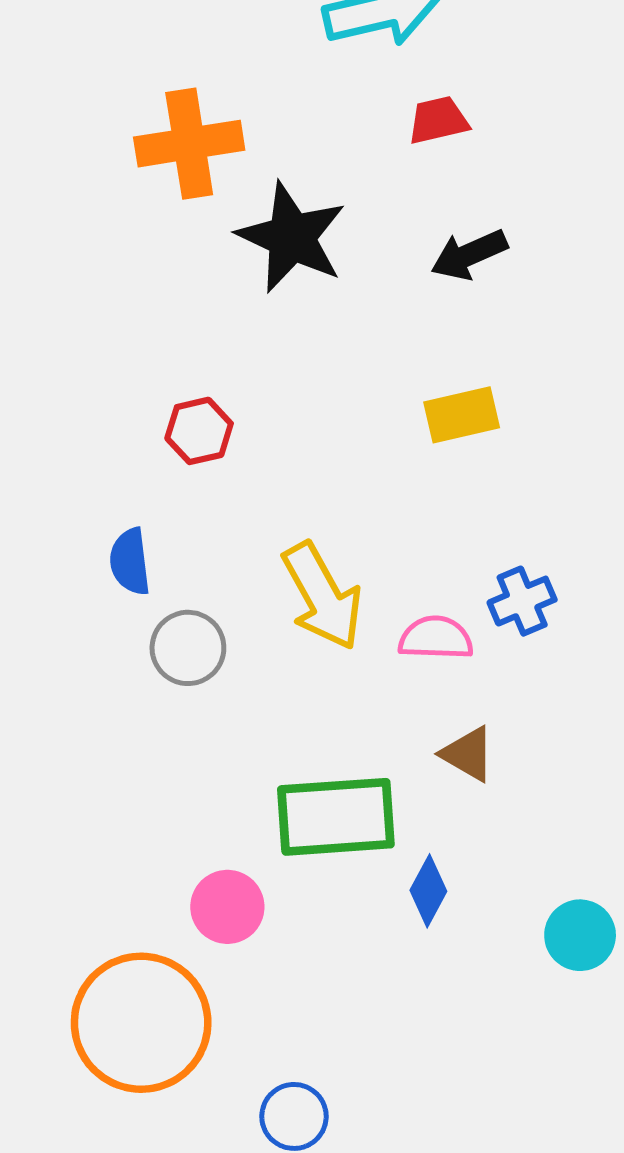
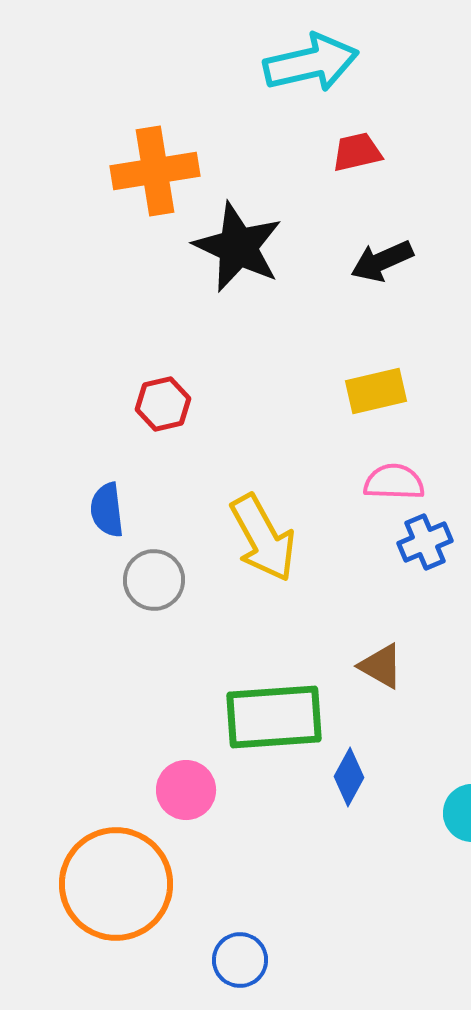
pink semicircle: (436, 638) -> (394, 482), moved

